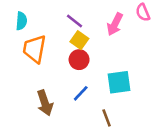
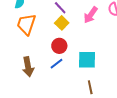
red circle: (79, 60) -> (59, 46), moved
brown line: (107, 118) -> (90, 87), moved

